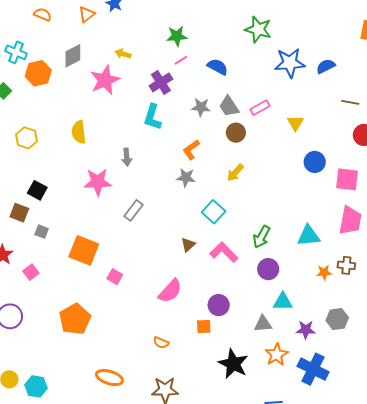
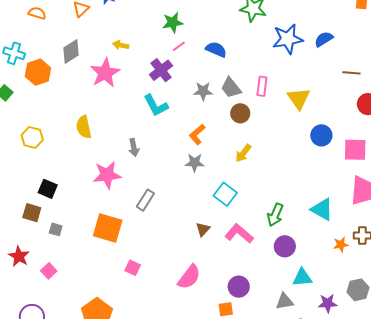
pink rectangle: (260, 108) -> (262, 86), turned -48
cyan L-shape: (152, 117) -> (156, 105), turned -40
yellow triangle: (295, 123) -> (299, 98), size x1.4
cyan triangle: (309, 236) -> (322, 209), turned 40
orange square: (84, 250) -> (108, 228), moved

